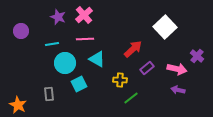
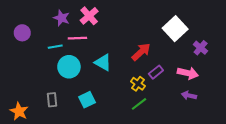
pink line: (85, 39) -> (77, 38), moved
purple cross: (197, 56) -> (201, 48), moved
yellow cross: (120, 80) -> (138, 84), moved, turned 32
cyan square: (79, 84) -> (87, 100), moved

